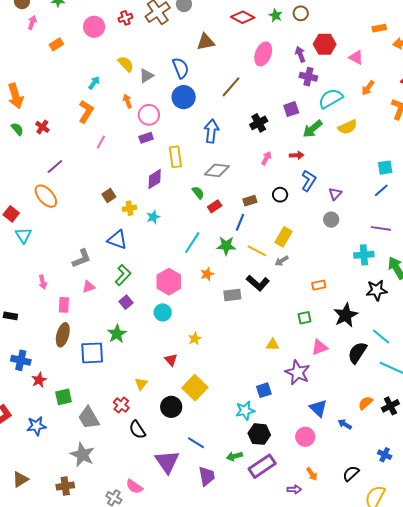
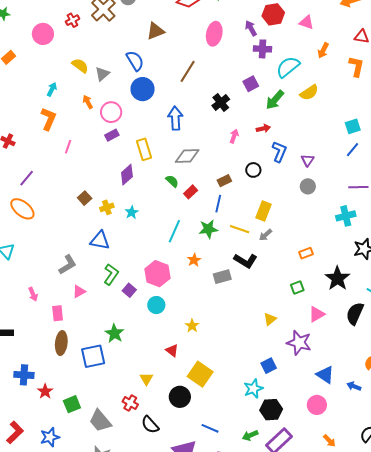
purple square: (126, 302) -> (129, 290), moved
yellow triangle: (273, 345) -> (270, 319), turned -32

